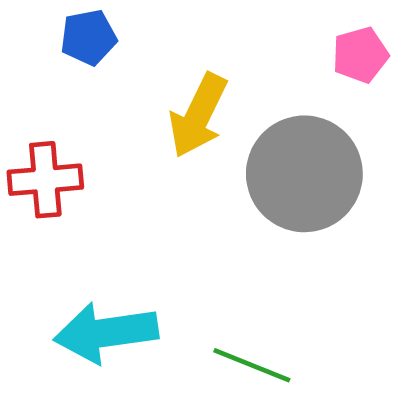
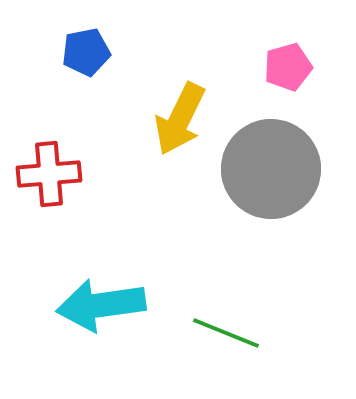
pink pentagon: (360, 55) -> (288, 67), moved

